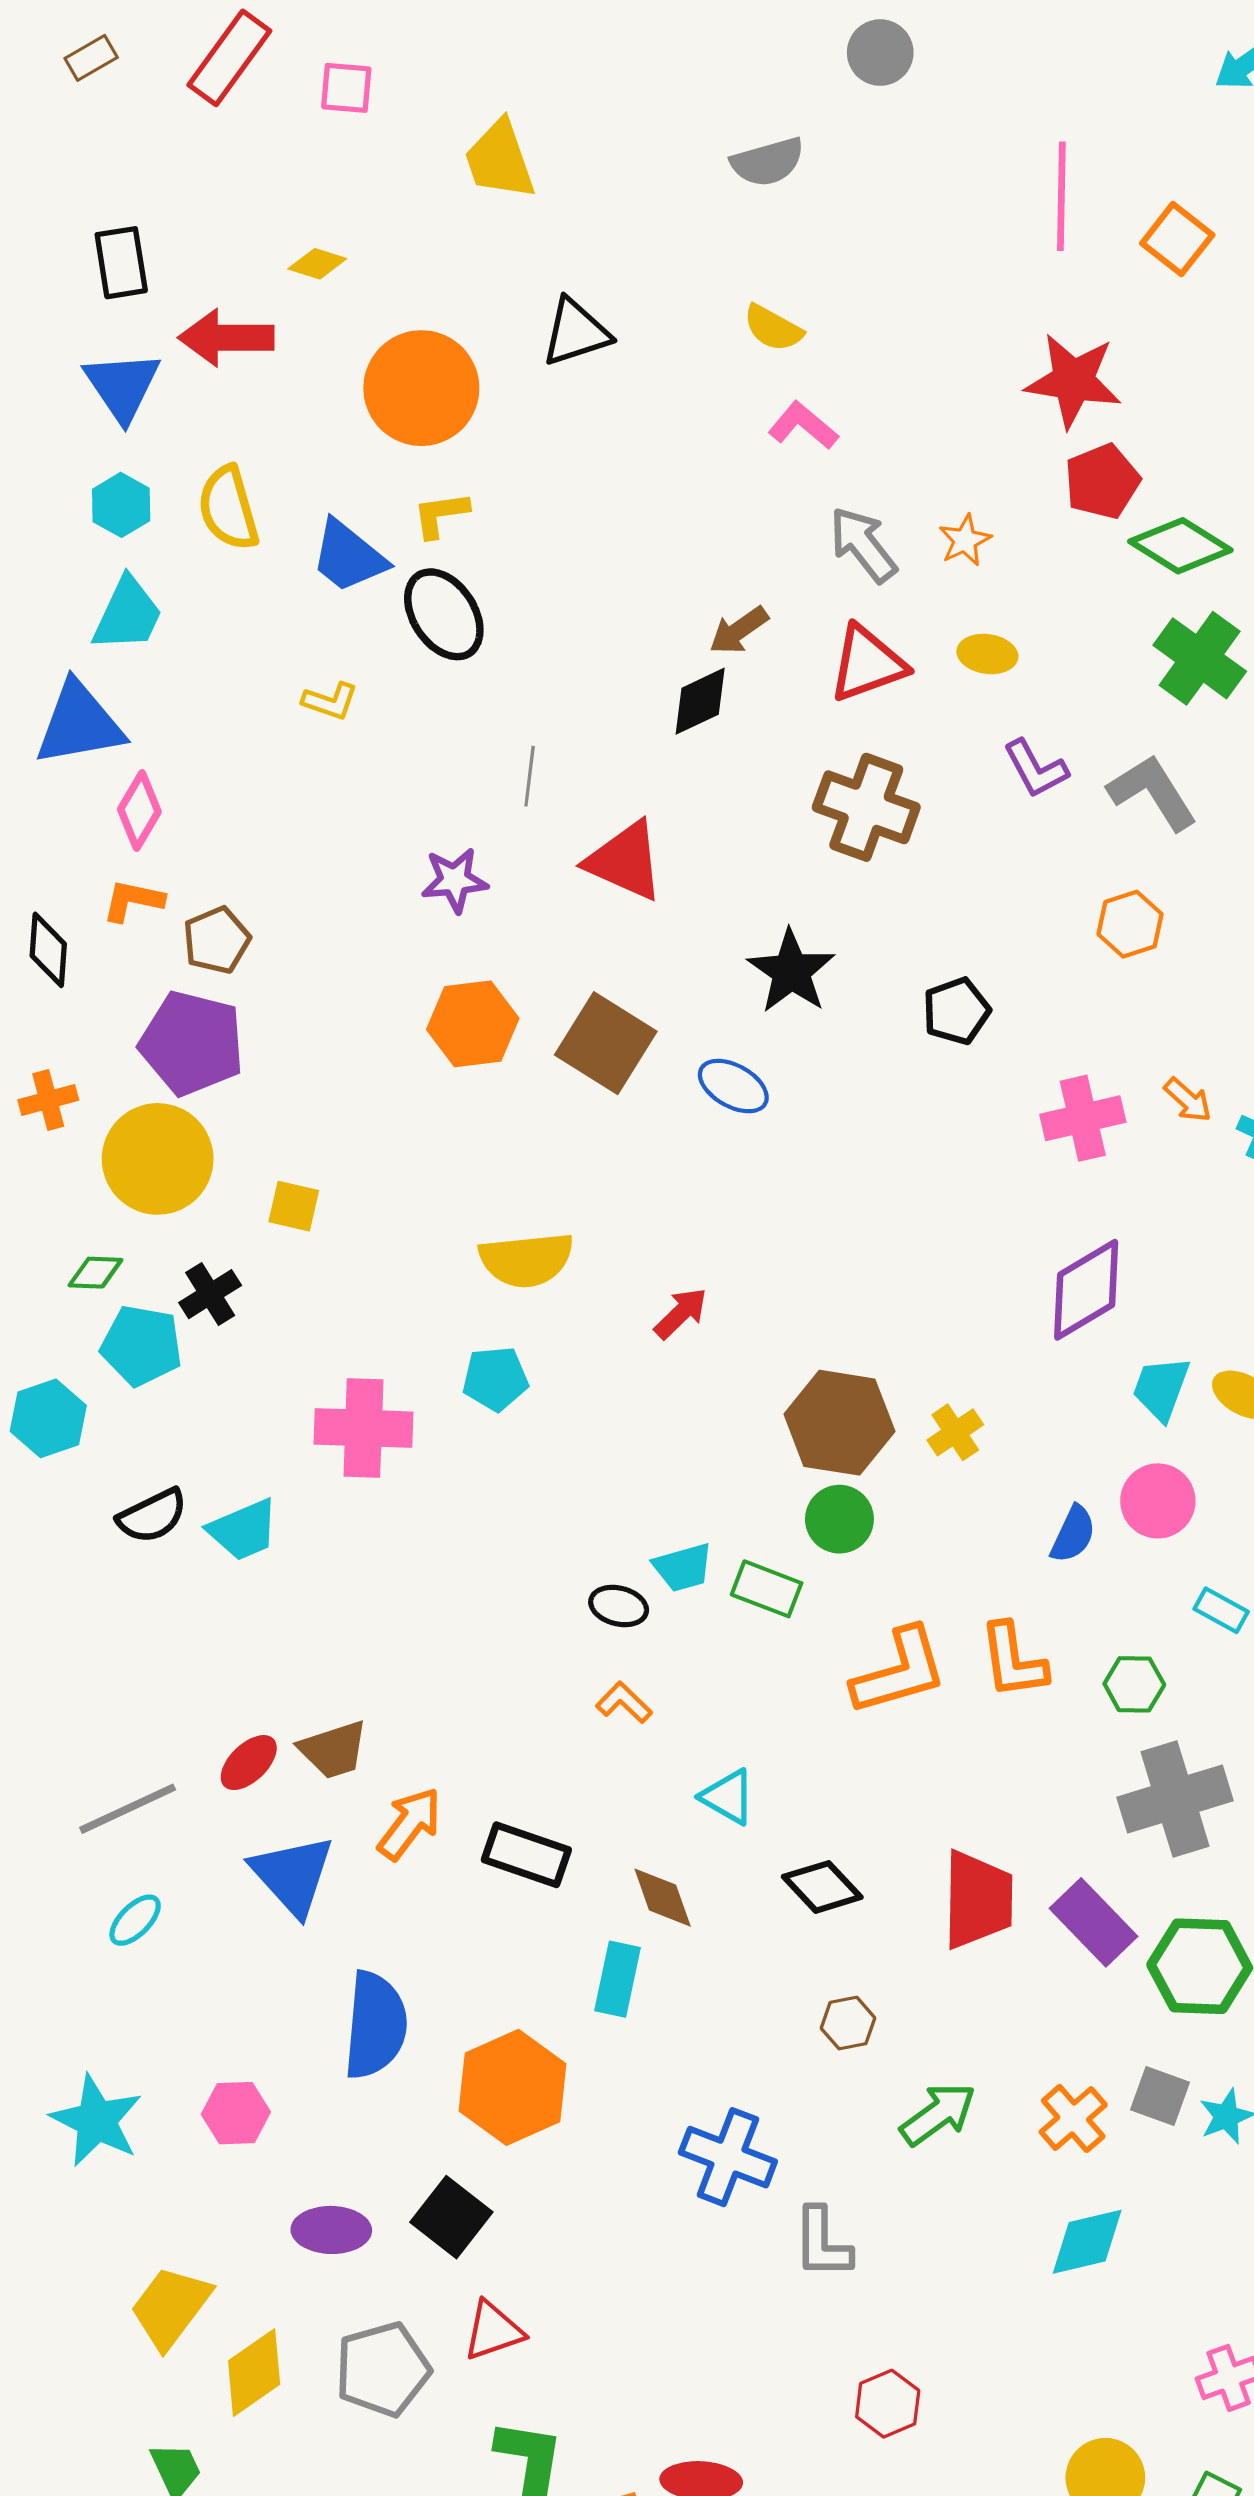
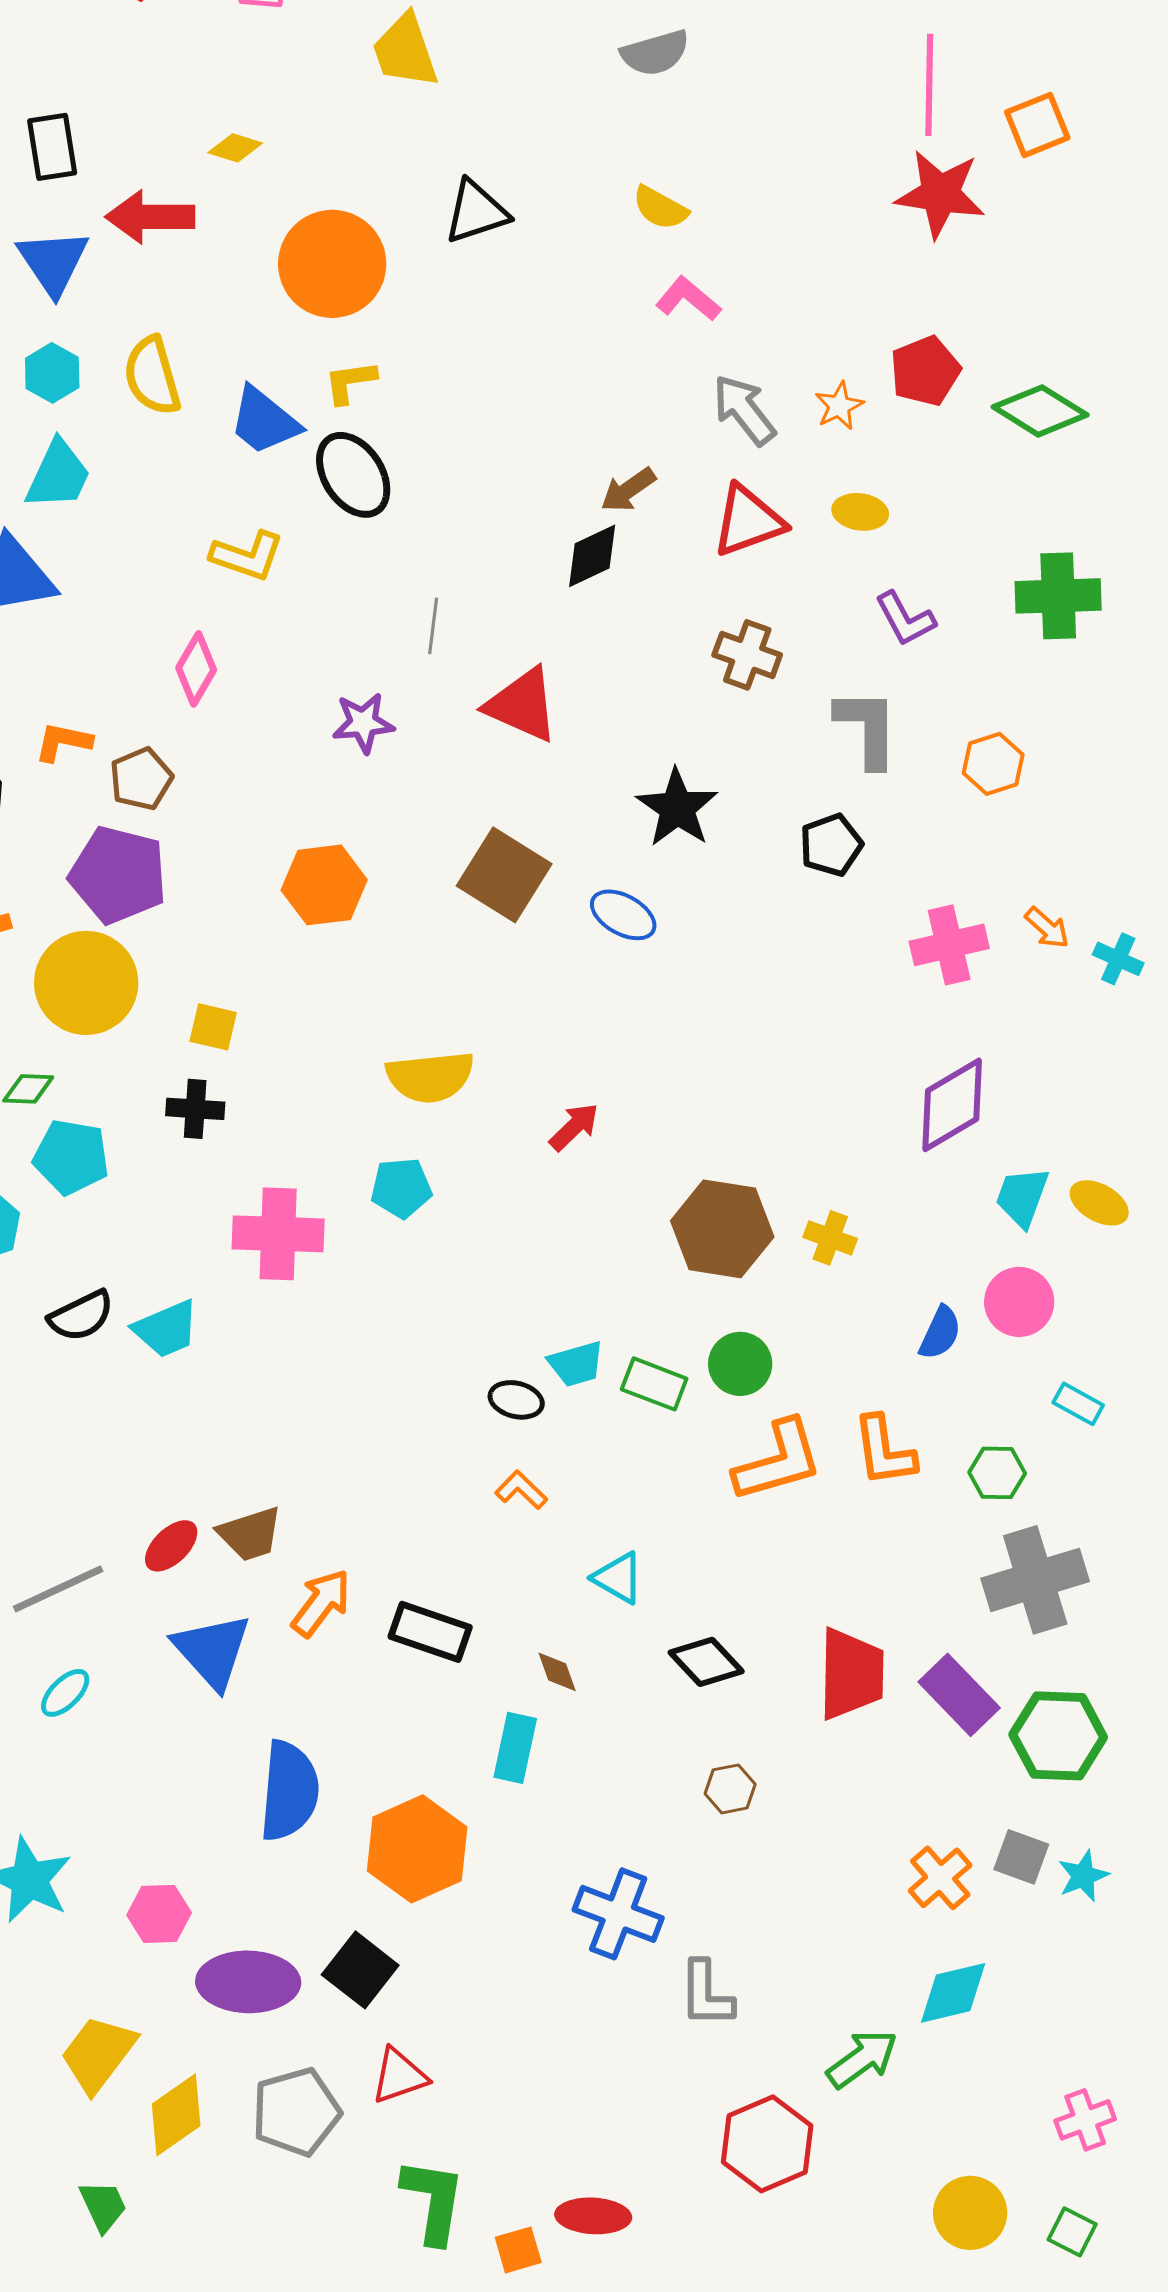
orange square: (1177, 239) -> (1037, 125), turned 30
red star: (1073, 381) -> (940, 194), moved
red pentagon: (1102, 481) -> (925, 371), moved
green cross: (1200, 658) -> (1058, 596), moved, turned -38
yellow L-shape: (330, 701) -> (247, 556), size x1.4
gray L-shape: (1153, 792) -> (867, 728), moved, turned 32
brown cross: (866, 807) -> (747, 655), size x0.7
pink diamond: (139, 811) -> (196, 669), moved
orange hexagon: (473, 1024) -> (324, 885), moved
black cross: (210, 1294) -> (195, 1109), moved, turned 36
yellow cross: (955, 1432) -> (830, 1238), turned -36
green circle: (839, 1519) -> (740, 1364), moved
brown diamond: (663, 1898) -> (557, 1672), size x0.7
pink hexagon: (236, 2113) -> (159, 1914), moved
green arrow: (938, 2114) -> (862, 2059), moved
purple ellipse: (331, 2230) -> (248, 1982), size x1.4
red hexagon: (888, 2404) -> (767, 2144), size x1.5

